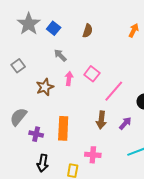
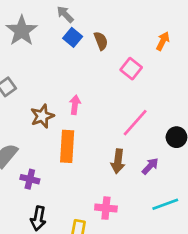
blue square: (54, 28) -> (73, 37), moved
brown semicircle: (88, 31) -> (101, 41), turned -40
gray arrow: (60, 55) -> (65, 14), moved
pink square: (92, 74) -> (131, 69), moved
orange rectangle: (63, 128) -> (67, 146), moved

